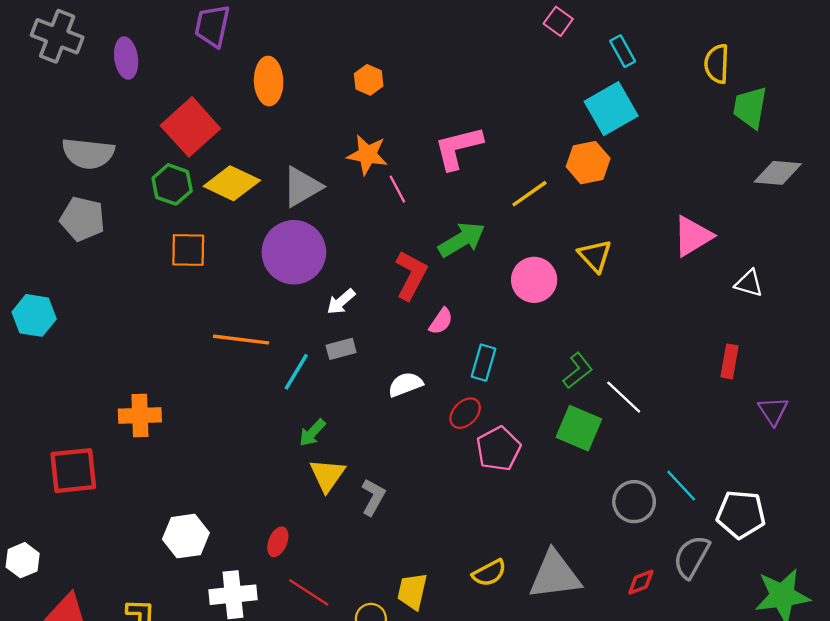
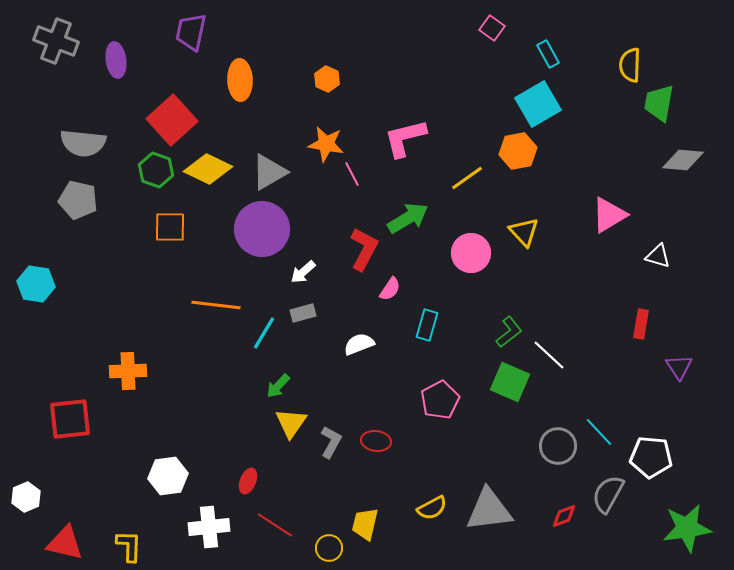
red ellipse: (465, 413) -> (376, 441), moved, turned 52

